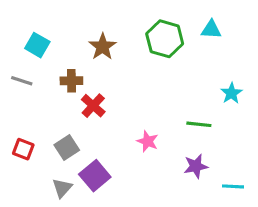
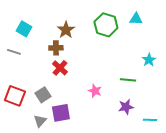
brown cross: (71, 81) -> (56, 48), moved
red square: (23, 149) -> (15, 96), size x1.5
purple square: (95, 176) -> (61, 113), turned 30

